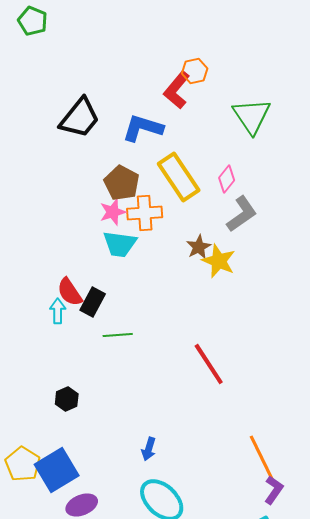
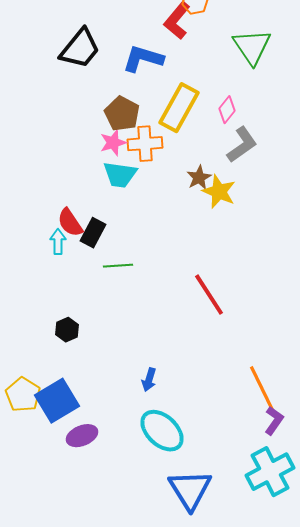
yellow rectangle: (179, 177) -> (179, 108), turned 63

